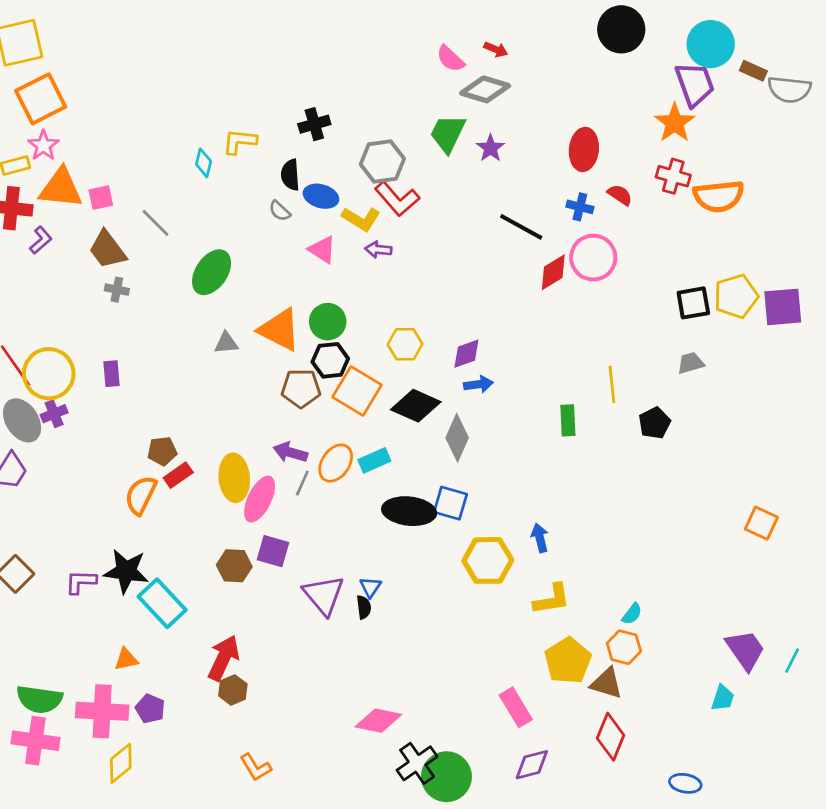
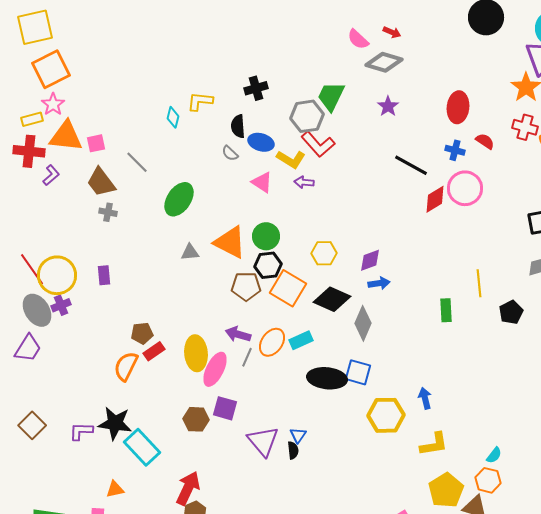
green trapezoid: (448, 133) -> (331, 96), moved

